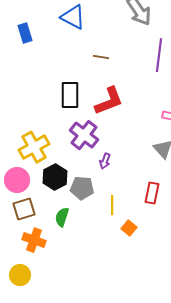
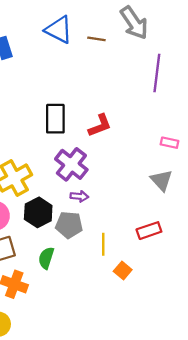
brown line: (101, 57) -> (96, 39), moved
red L-shape: (109, 101) -> (100, 126), size x0.7
purple arrow: (105, 161) -> (79, 196), moved, turned -105
red rectangle: (152, 193) -> (149, 231), turned 60

